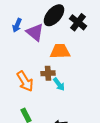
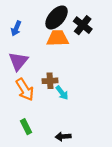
purple triangle: (35, 32) -> (18, 61), moved, turned 30
orange trapezoid: (60, 51) -> (58, 38), moved

